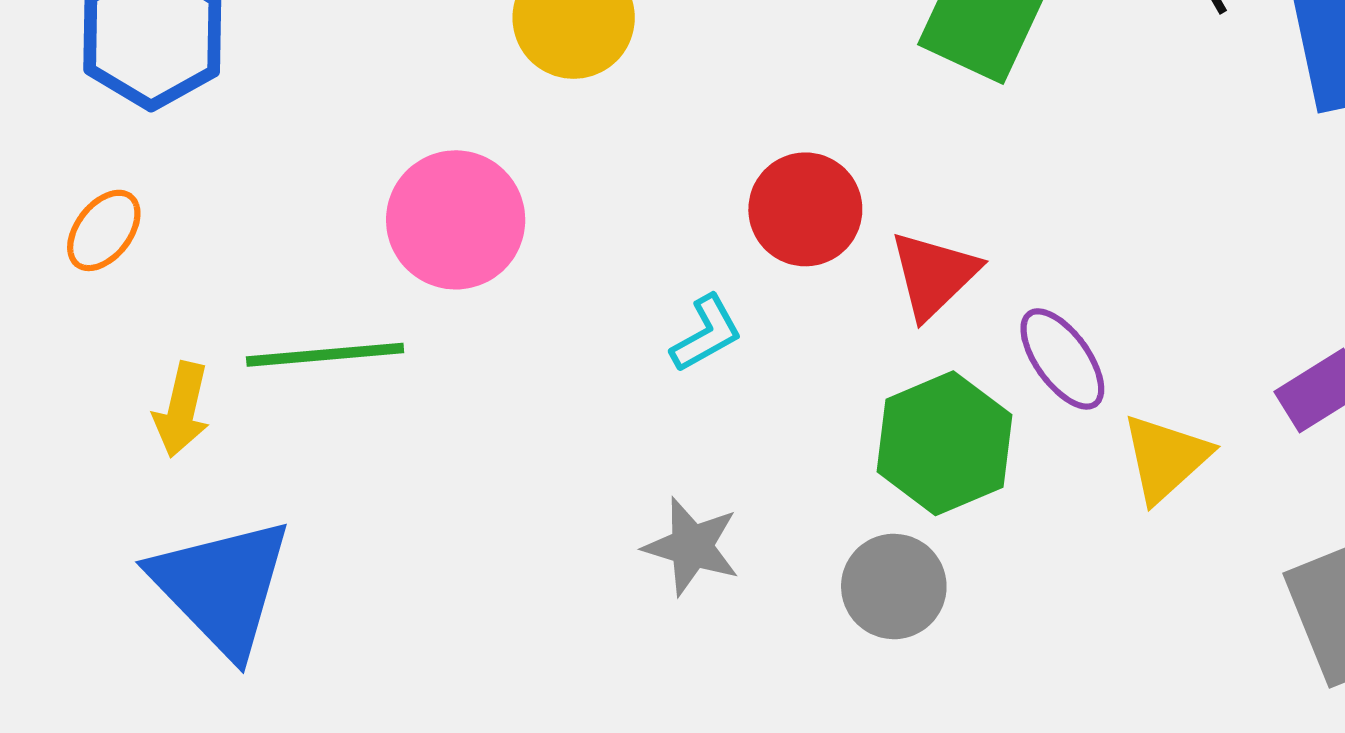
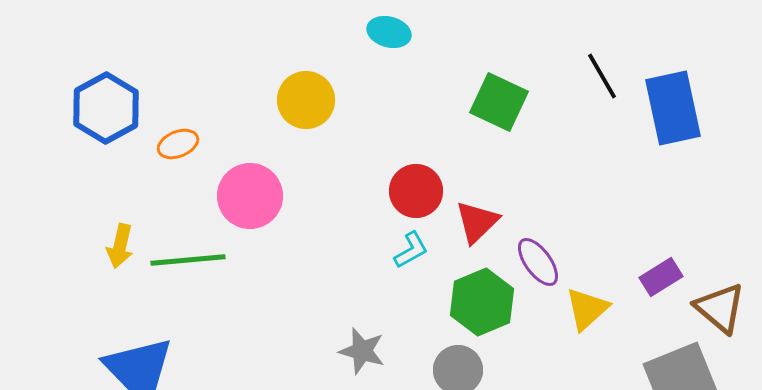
orange ellipse: (104, 230) -> (178, 144), moved, turned 30
cyan L-shape: (706, 334) -> (411, 250), moved
yellow arrow: (182, 410) -> (120, 246), moved

